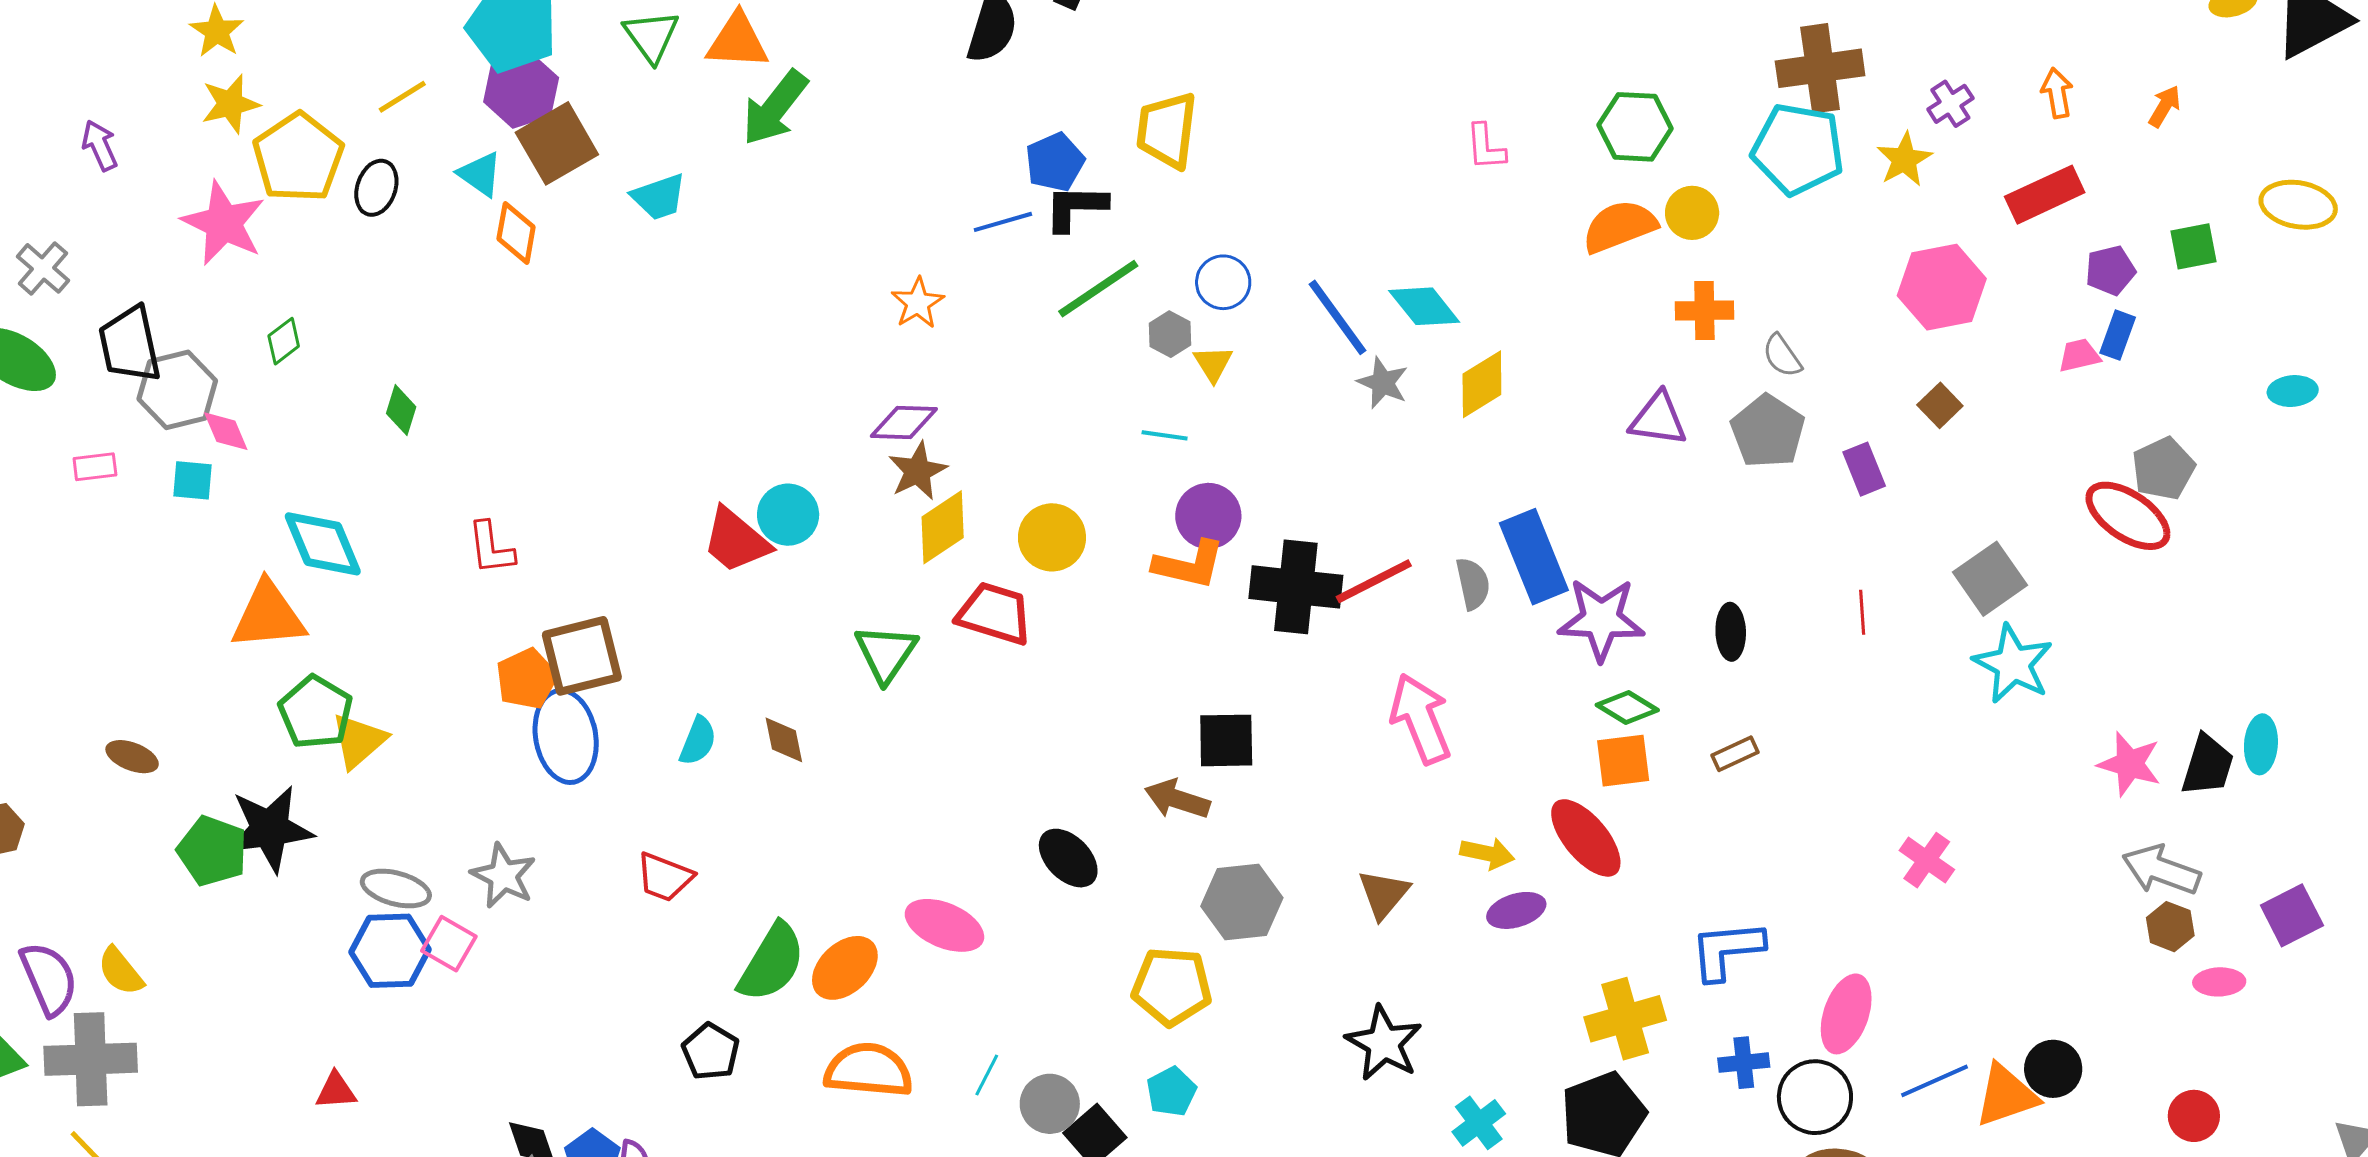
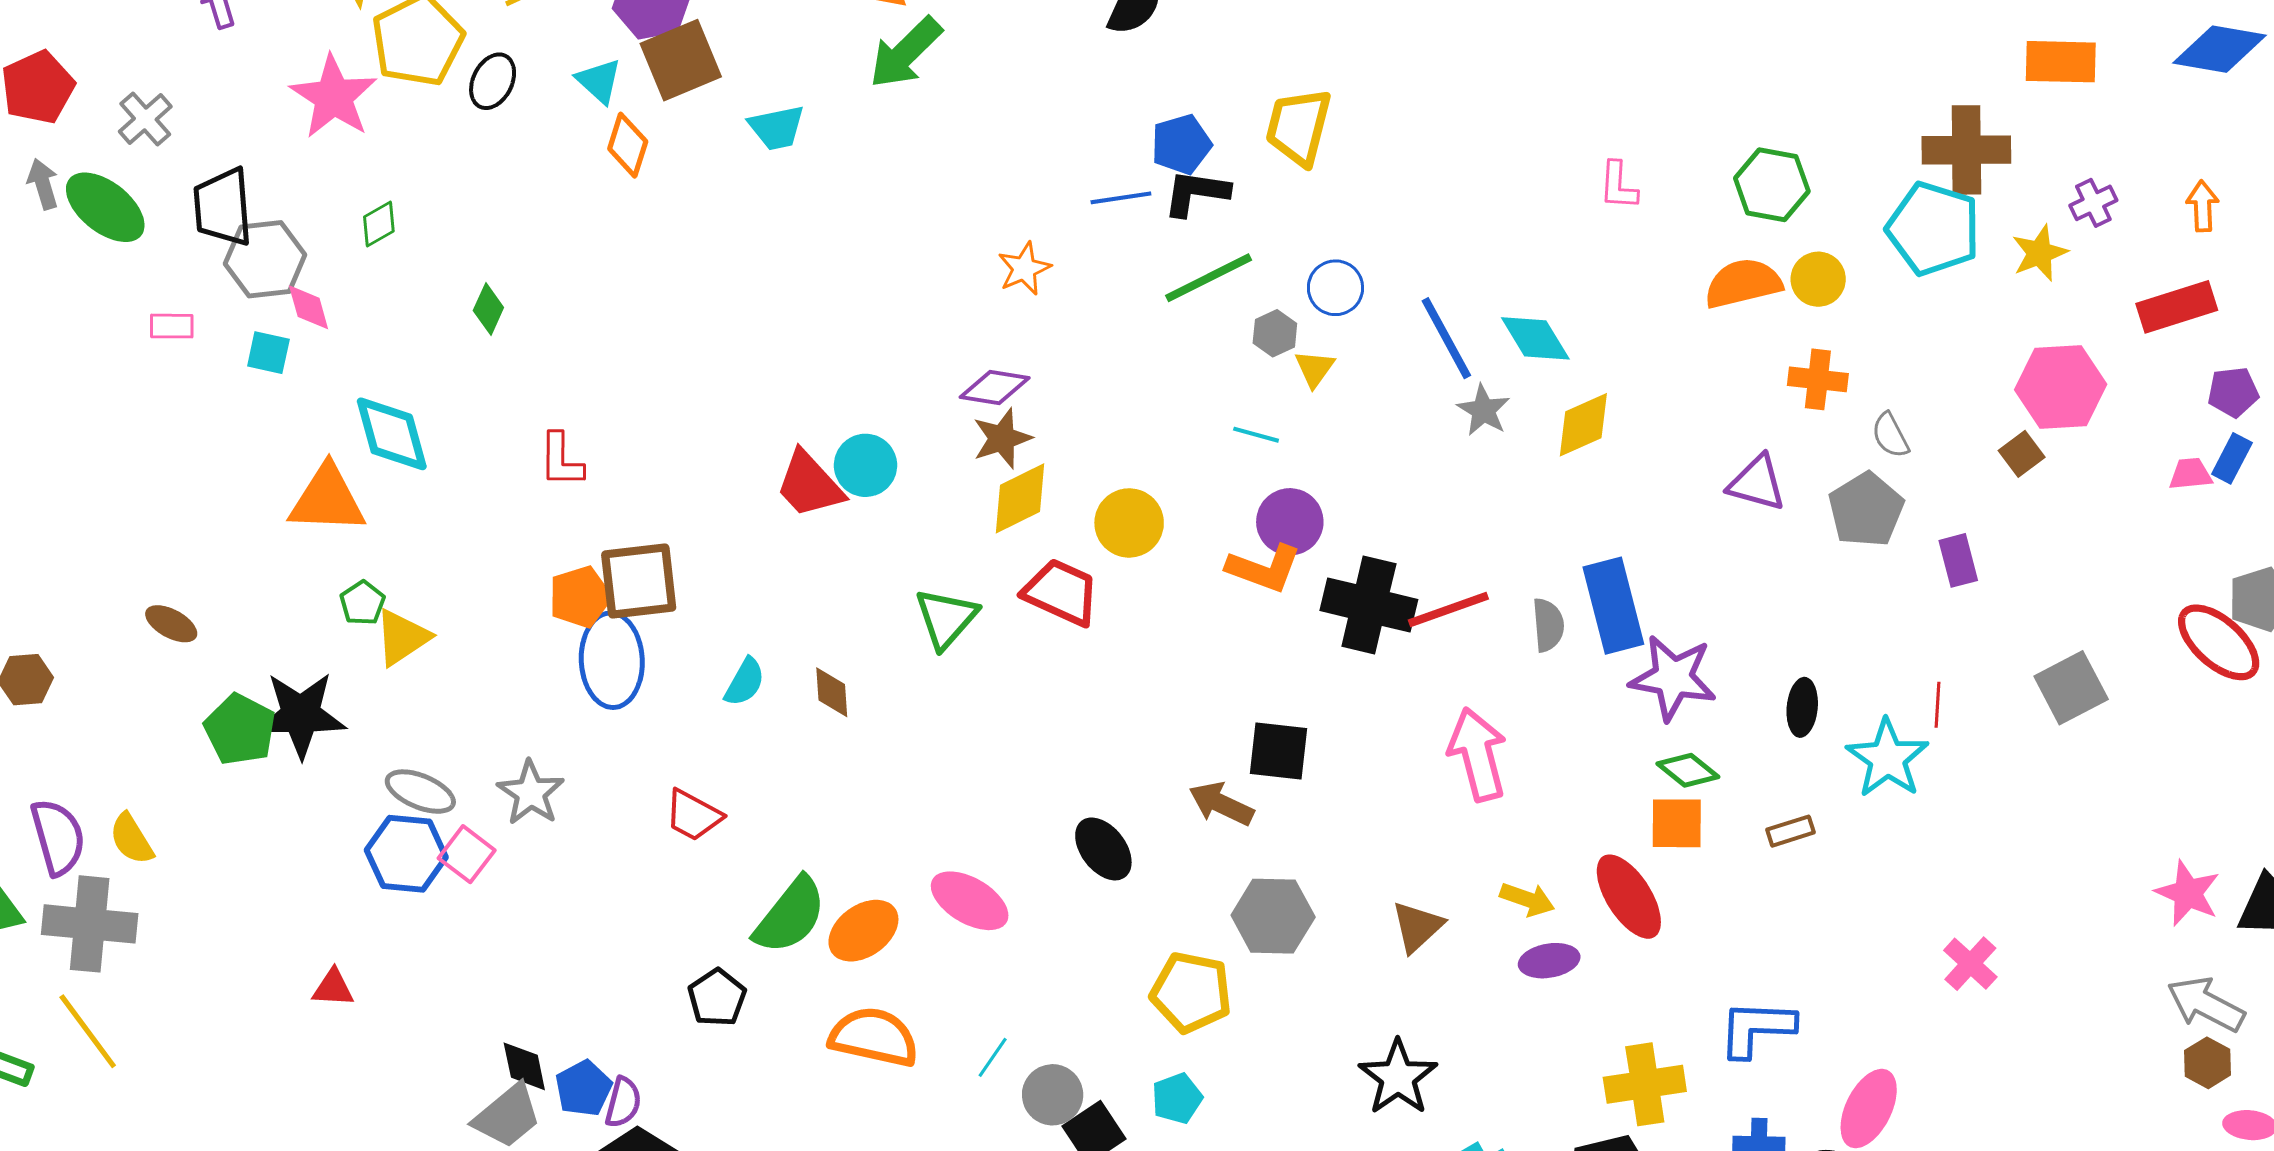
brown square: (1940, 405) -> (2022, 454), moved
cyan star: (2013, 664) -> (1887, 758), moved
green pentagon: (316, 712) -> (362, 603), size x0.6

